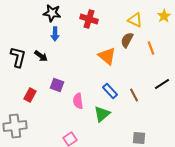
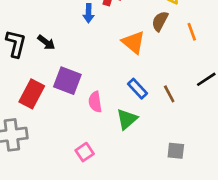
blue arrow: (55, 34) -> (89, 13), moved
purple square: (57, 85) -> (67, 81), size x1.5
red rectangle: (30, 95) -> (32, 94), size x1.5

